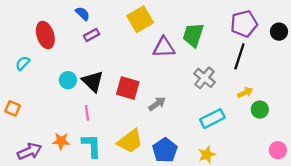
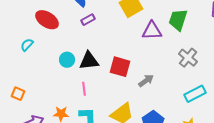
red ellipse: (45, 35) -> (47, 20), turned -40
black triangle: (93, 81) -> (89, 61), turned -50
orange square: (13, 108) -> (18, 94), moved

